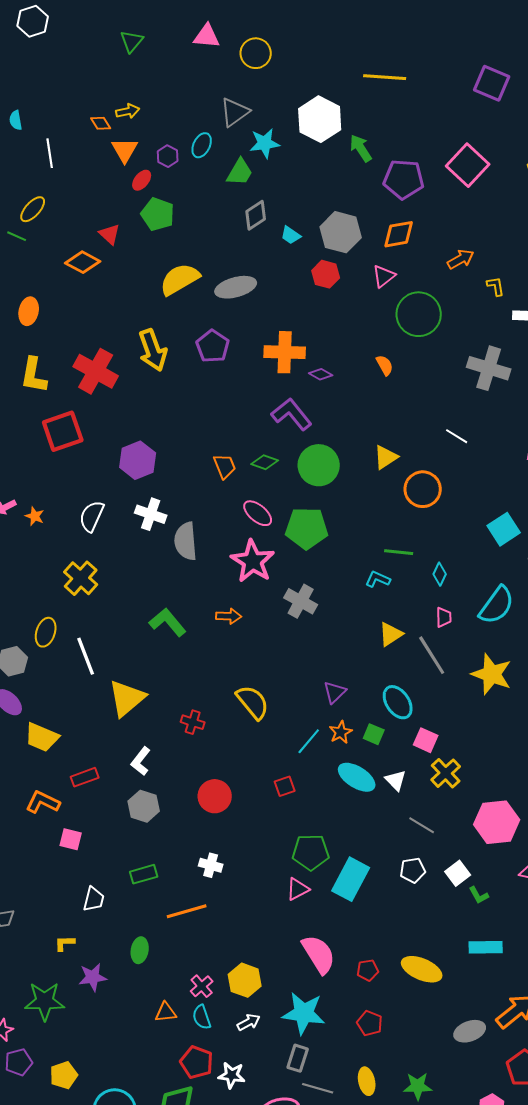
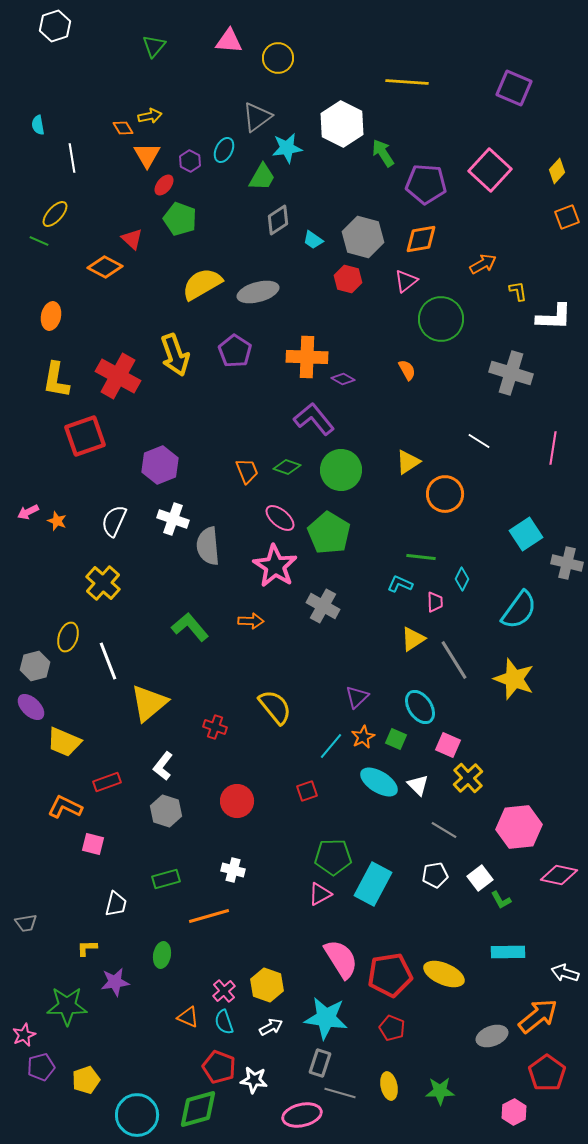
green pentagon: (307, 528) -> (329, 533), turned 30
pink trapezoid: (444, 617) -> (435, 602), moved
red pentagon: (368, 970) -> (390, 975), size x2.0
orange triangle: (166, 1012) -> (188, 1017), turned 30

